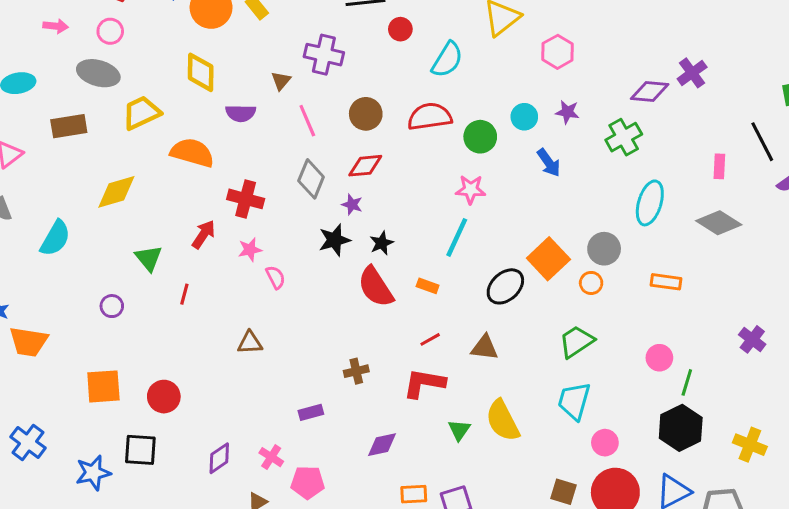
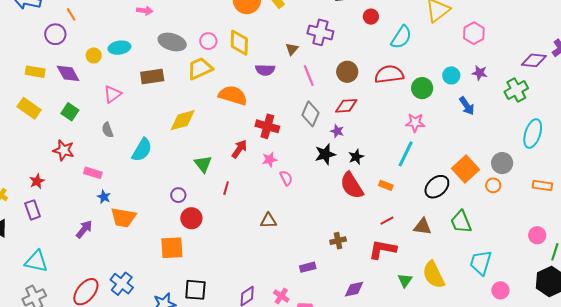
pink circle: (110, 31) -> (208, 41), moved
green trapezoid: (577, 342) -> (461, 222), moved, turned -80
red circle: (164, 397) -> (191, 218), moved

